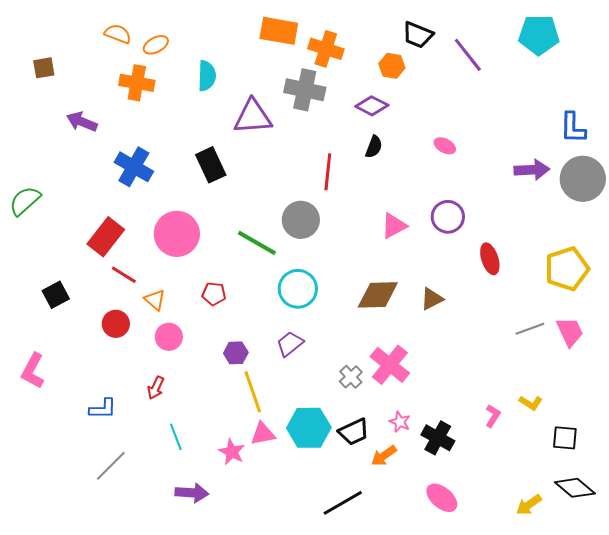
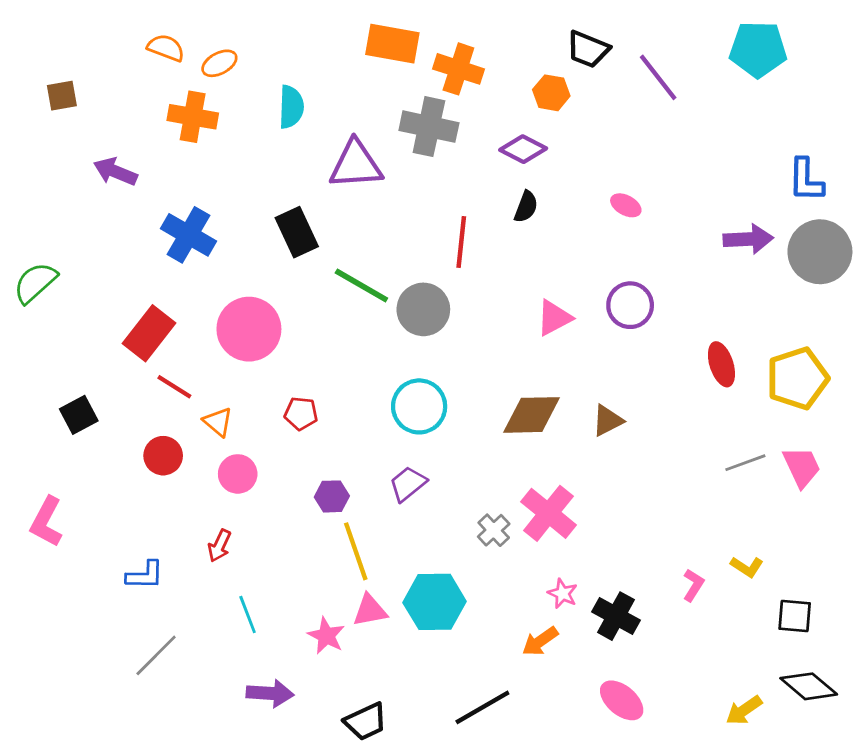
green line: (257, 243) -> (361, 286), moved
red ellipse: (490, 259) -> (721, 364), moved
black trapezoid: (354, 432) -> (366, 721), moved

